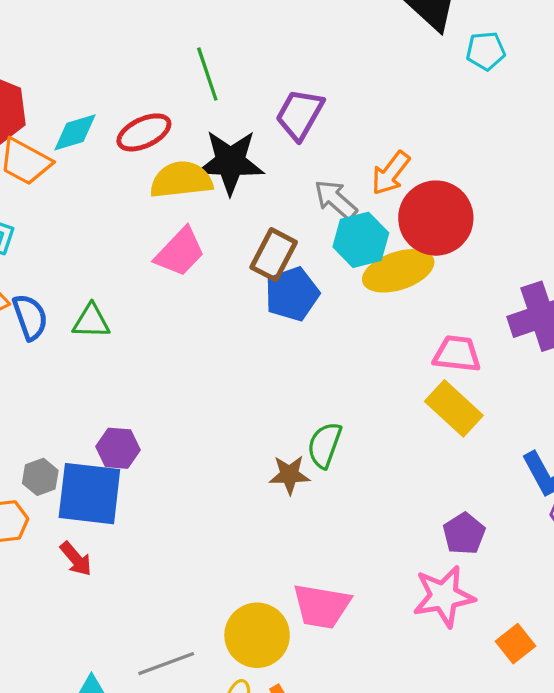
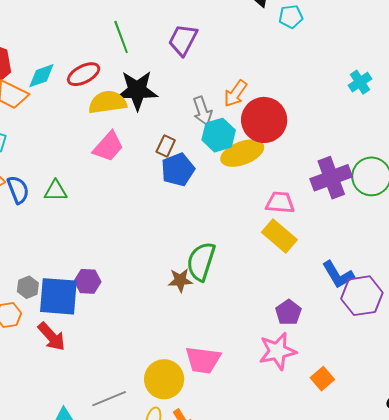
purple trapezoid: (300, 114) -> (183, 40), moved
gray arrow: (336, 200) -> (202, 111), turned -148
brown rectangle: (274, 255) -> (166, 146), size x0.7
green semicircle: (324, 445) -> (201, 261), size x1.4
purple hexagon: (118, 448) -> (88, 281), moved
red arrow: (76, 559) -> (52, 337), size x1.4

